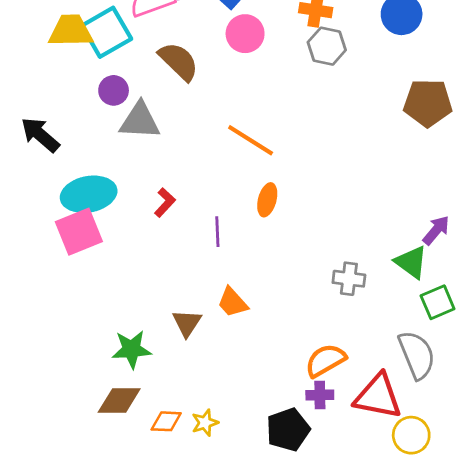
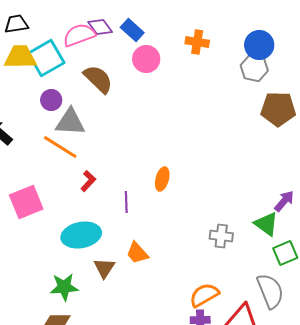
gray hexagon: (327, 46) -> (254, 68), moved
orange line: (251, 140) -> (60, 147), moved
cyan ellipse: (89, 194) -> (81, 235), moved

